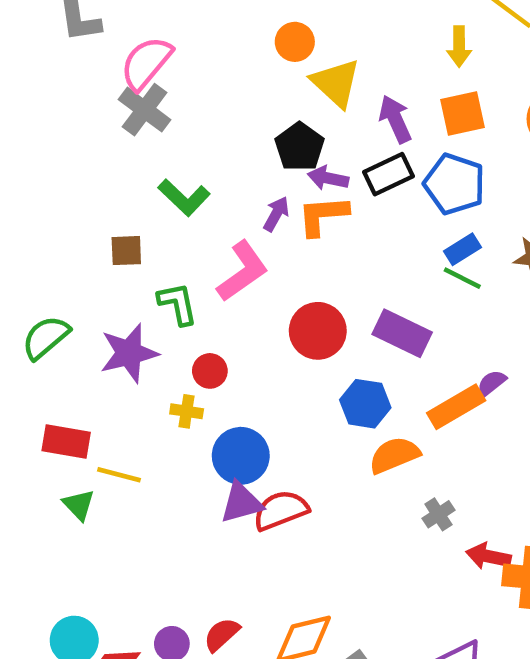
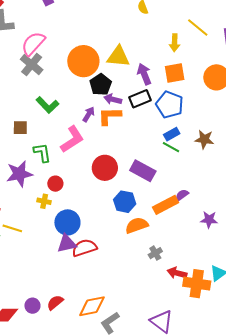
orange circle: (295, 42) -> (83, 61), moved, size x1.8
yellow triangle: (336, 83) -> (118, 57), turned -40

